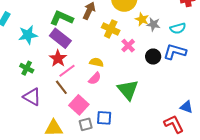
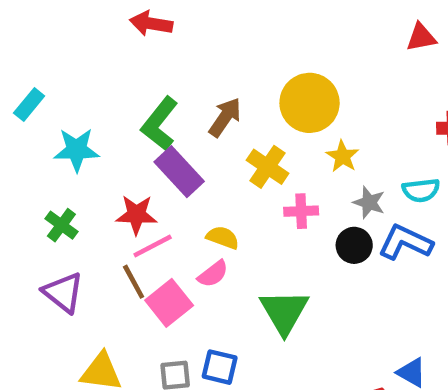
green L-shape: (62, 18) -> (160, 124), turned -85
gray star: (153, 24) -> (369, 202), moved
purple rectangle: (60, 38) -> (179, 172), moved
pink cross: (128, 46) -> (301, 211), turned 32
red star: (58, 58) -> (136, 215), turned 30
pink square: (79, 105) -> (169, 303), moved

